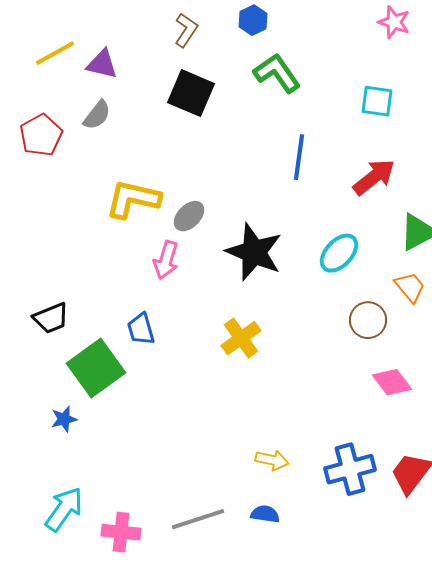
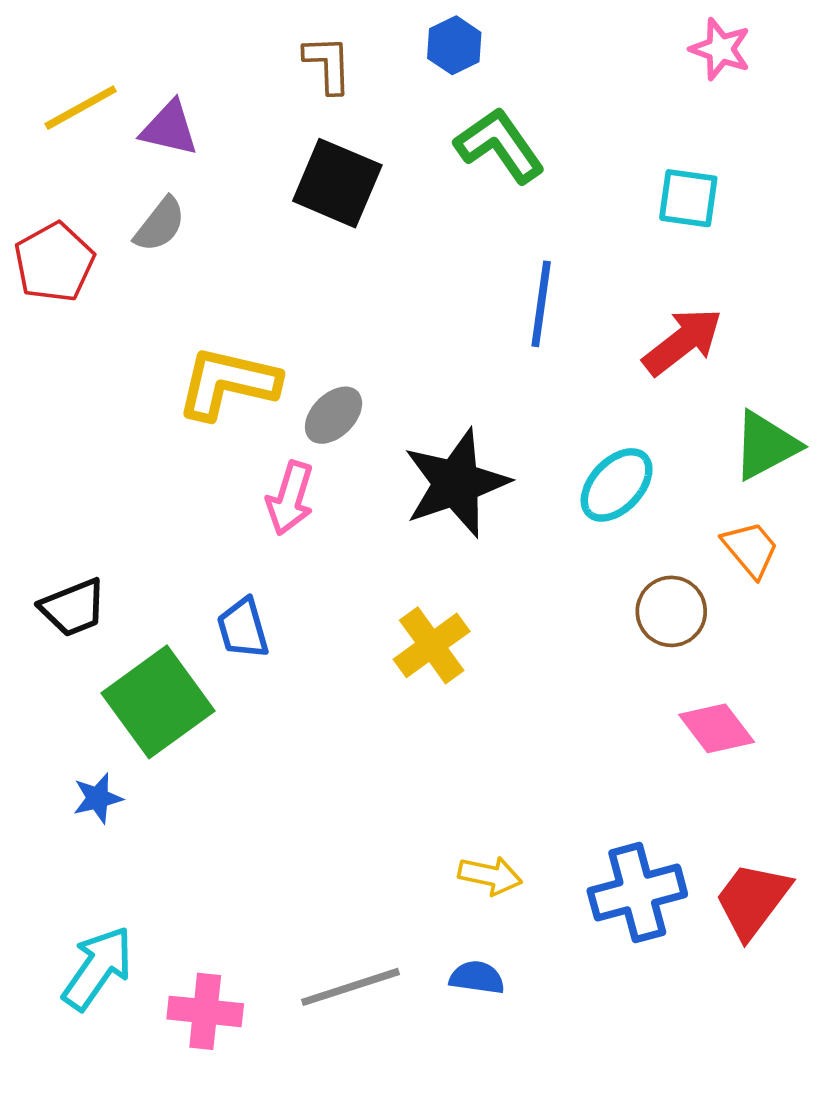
brown L-shape: (186, 30) -> (328, 64), turned -36
black star: (254, 252) -> (456, 483), turned 30

